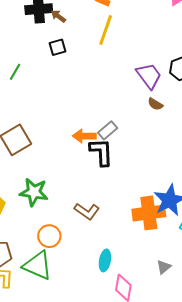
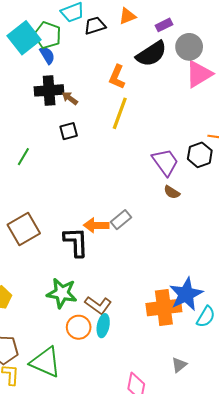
black L-shape: (101, 152) -> (76, 242), moved
green star: (34, 192) -> (62, 293), moved
orange circle: (49, 236) -> (79, 327), moved
cyan ellipse: (105, 260) -> (103, 326), moved

